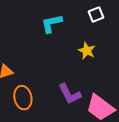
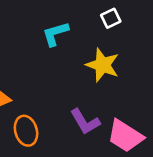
yellow star: (87, 51) -> (103, 65), size x1.5

